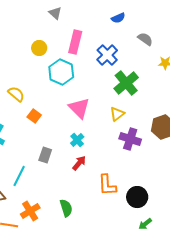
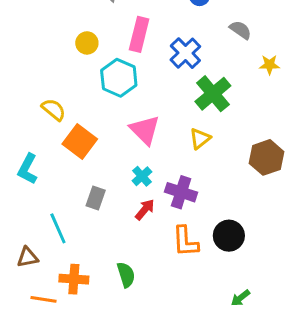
orange square: (34, 116) -> (80, 141), size x1.6
purple cross: (130, 139) -> (181, 192), moved
cyan line: (19, 176) -> (58, 228), turned -50
black circle: (137, 197) -> (229, 236), moved
orange cross: (30, 211) -> (74, 279), turned 36

